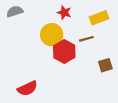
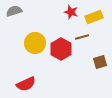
red star: (64, 13) -> (71, 12), moved
yellow circle: (52, 35) -> (35, 43), moved

